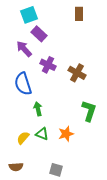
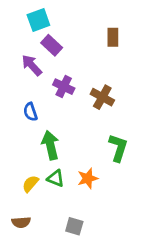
brown rectangle: (79, 14) -> (113, 37), moved
blue semicircle: (23, 84) -> (30, 112), size x0.6
green arrow: (38, 109) -> (50, 145), size x1.5

